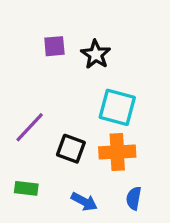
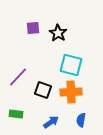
blue arrow: (84, 202) -> (51, 122), turned -63

